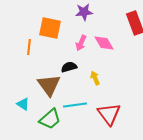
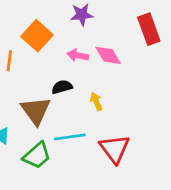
orange square: (50, 28) -> (37, 36), turned 30
pink arrow: (81, 43) -> (78, 55), turned 77

